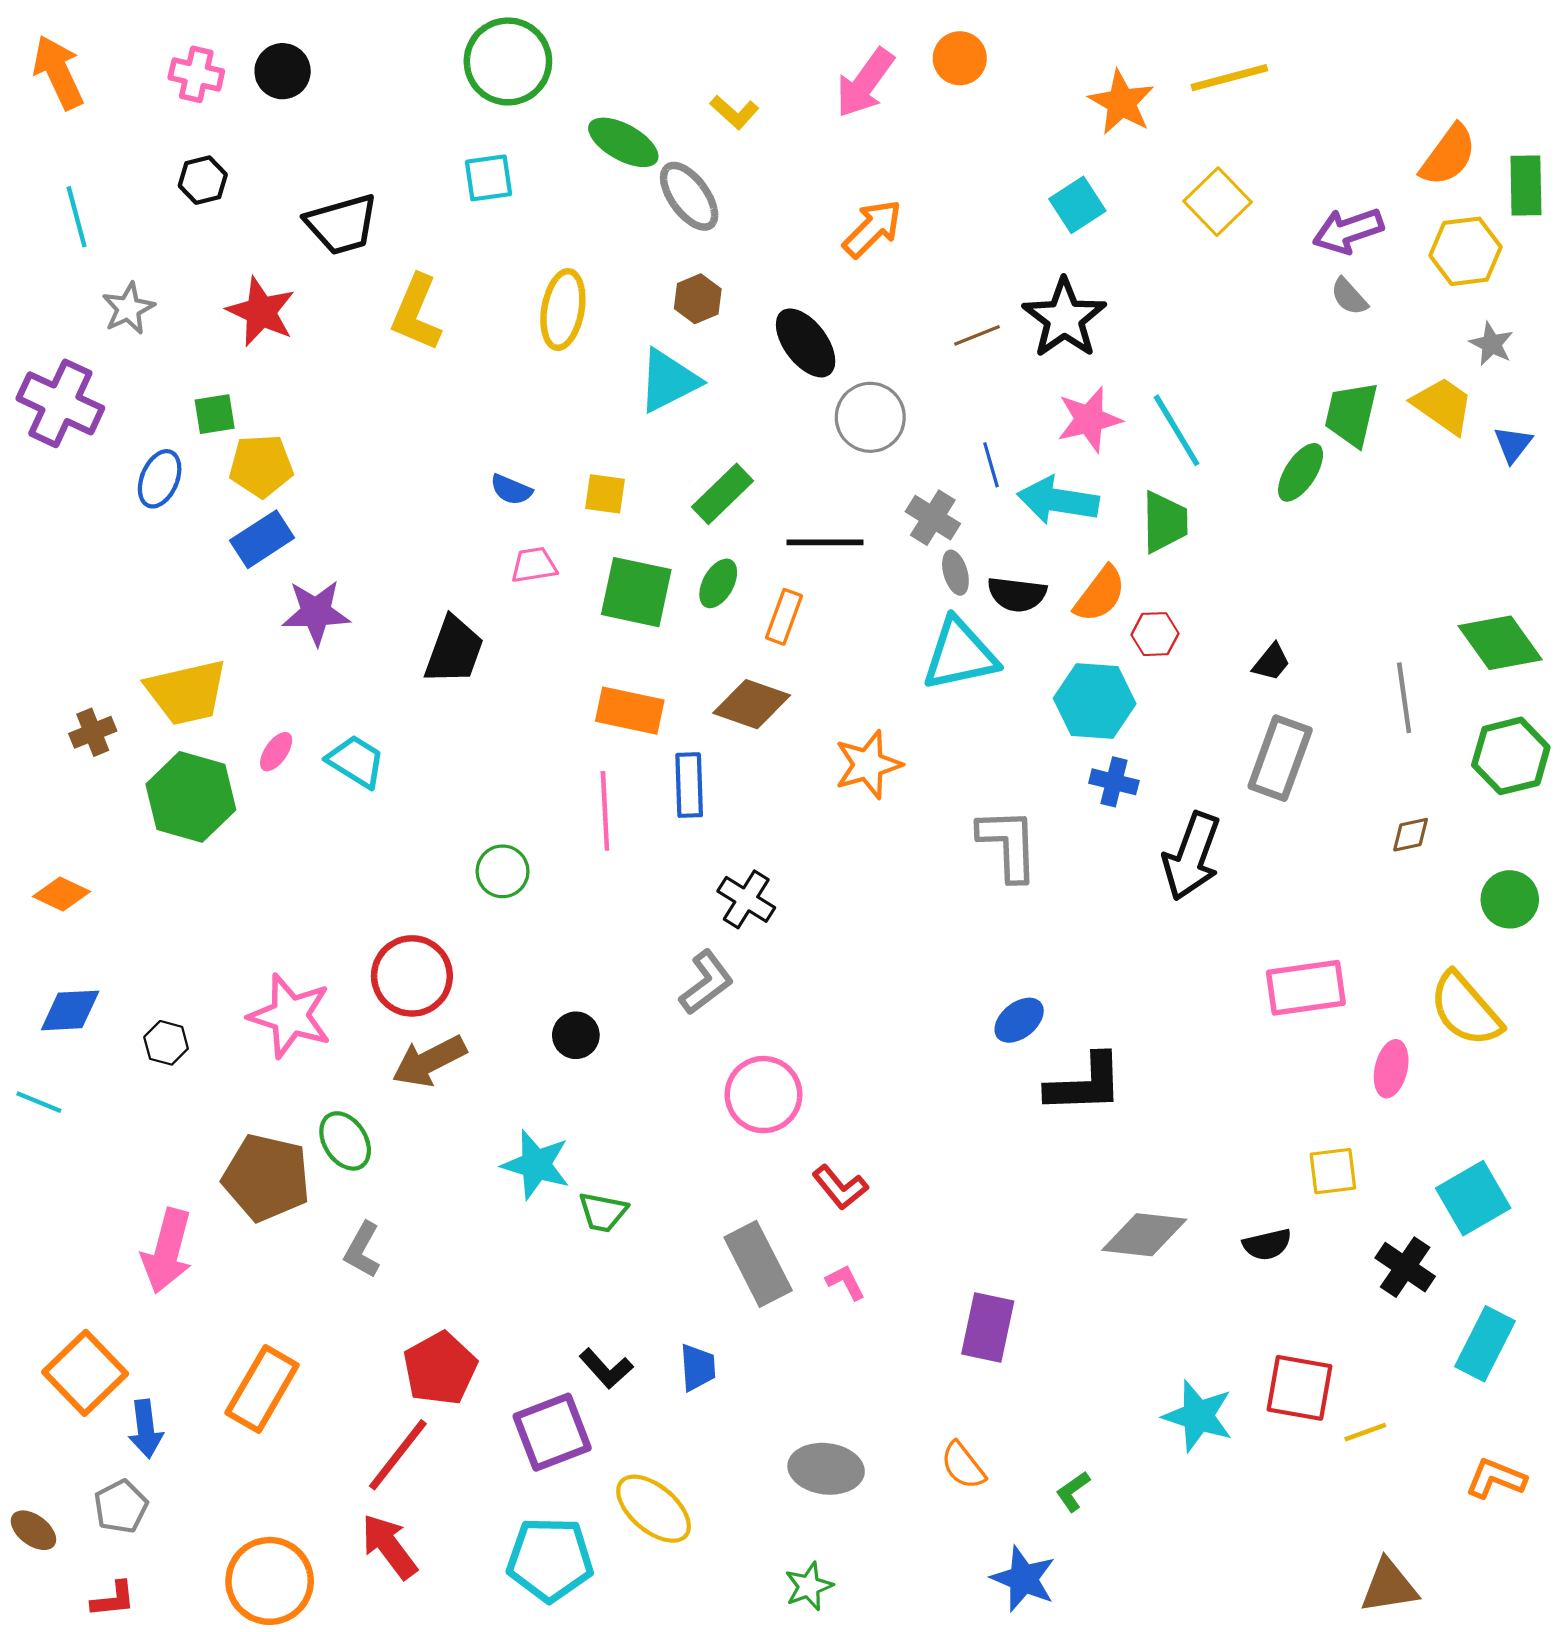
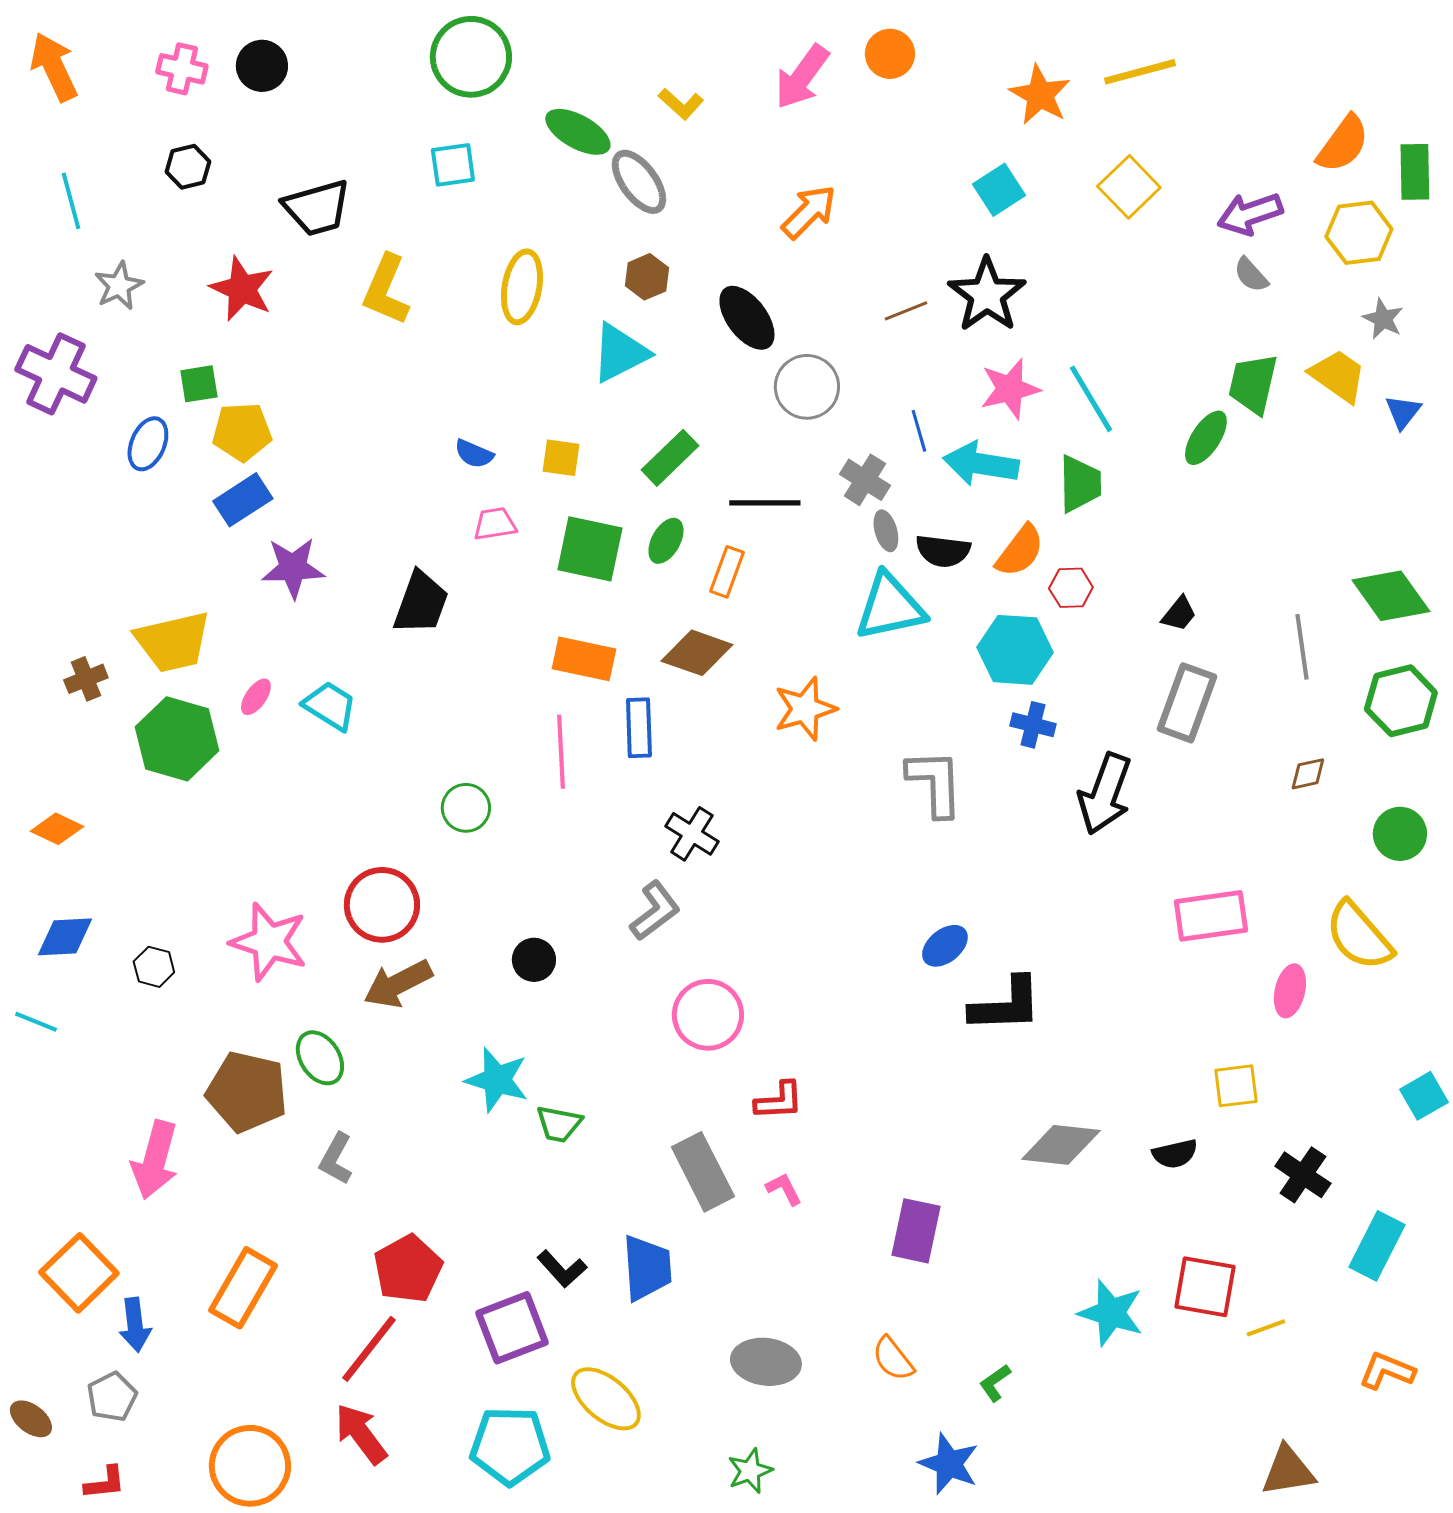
red L-shape: (840, 1187) -> (779, 1101), turned -54
cyan square: (1473, 1198) -> (1424, 1096), moved, size x0.7
blue trapezoid: (698, 1367) -> (647, 1268), size x1.5

